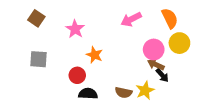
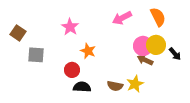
brown square: (36, 18) -> (18, 33), moved
yellow circle: (179, 43) -> (156, 45), moved
black arrow: (162, 75) -> (175, 54), moved

